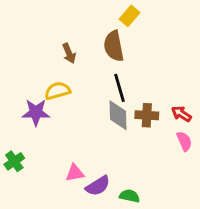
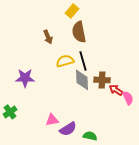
yellow rectangle: (130, 16) -> (72, 11), moved
yellow semicircle: (58, 91) -> (65, 61), moved
red arrow: (181, 114) -> (116, 90), moved

